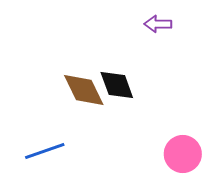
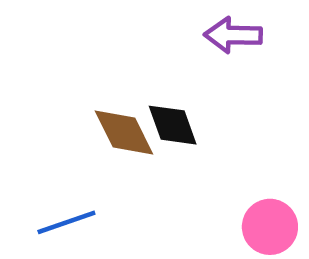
purple arrow: (158, 24) -> (233, 35), size x1.4

